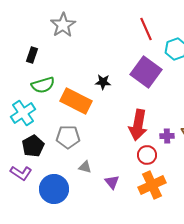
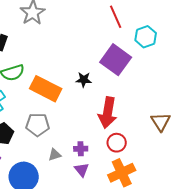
black star: (103, 82) -> (84, 80), moved
purple cross: (167, 136) -> (81, 149), moved
gray triangle: (85, 167) -> (55, 155), turned -32

